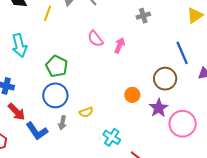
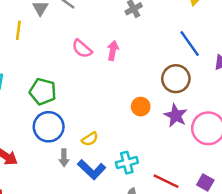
blue L-shape: (37, 131) -> (92, 170), moved
cyan cross: (112, 137) -> (127, 163), turned -36

